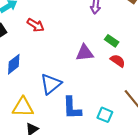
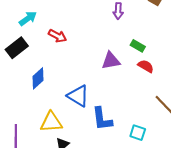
blue triangle: (51, 84) -> (78, 96), turned -45
cyan square: (105, 115) -> (138, 133), moved

